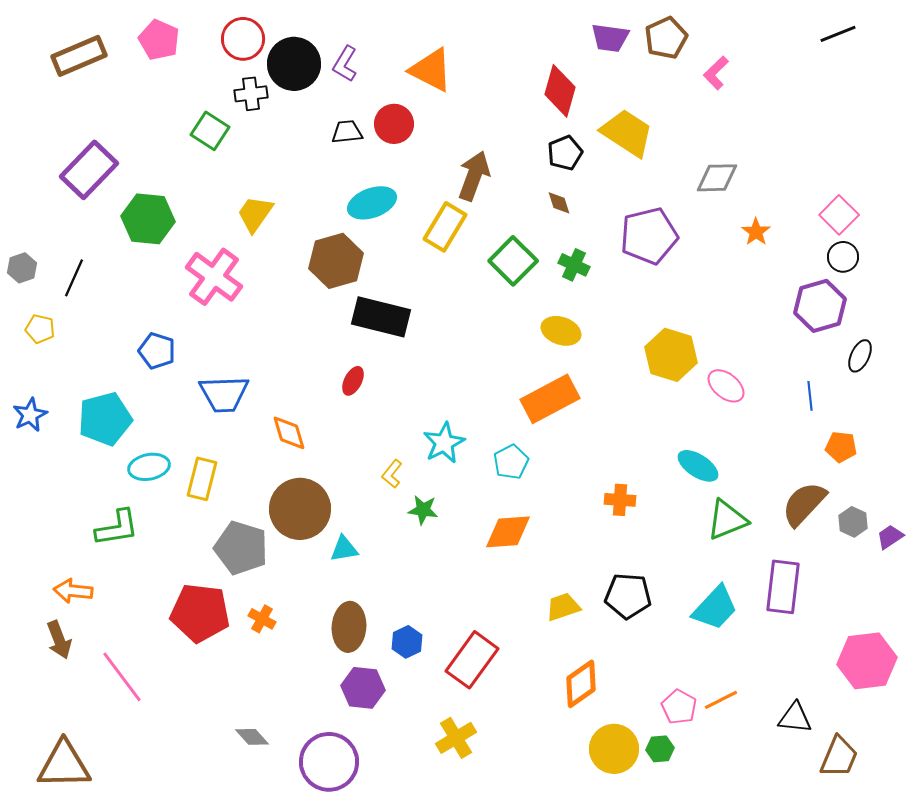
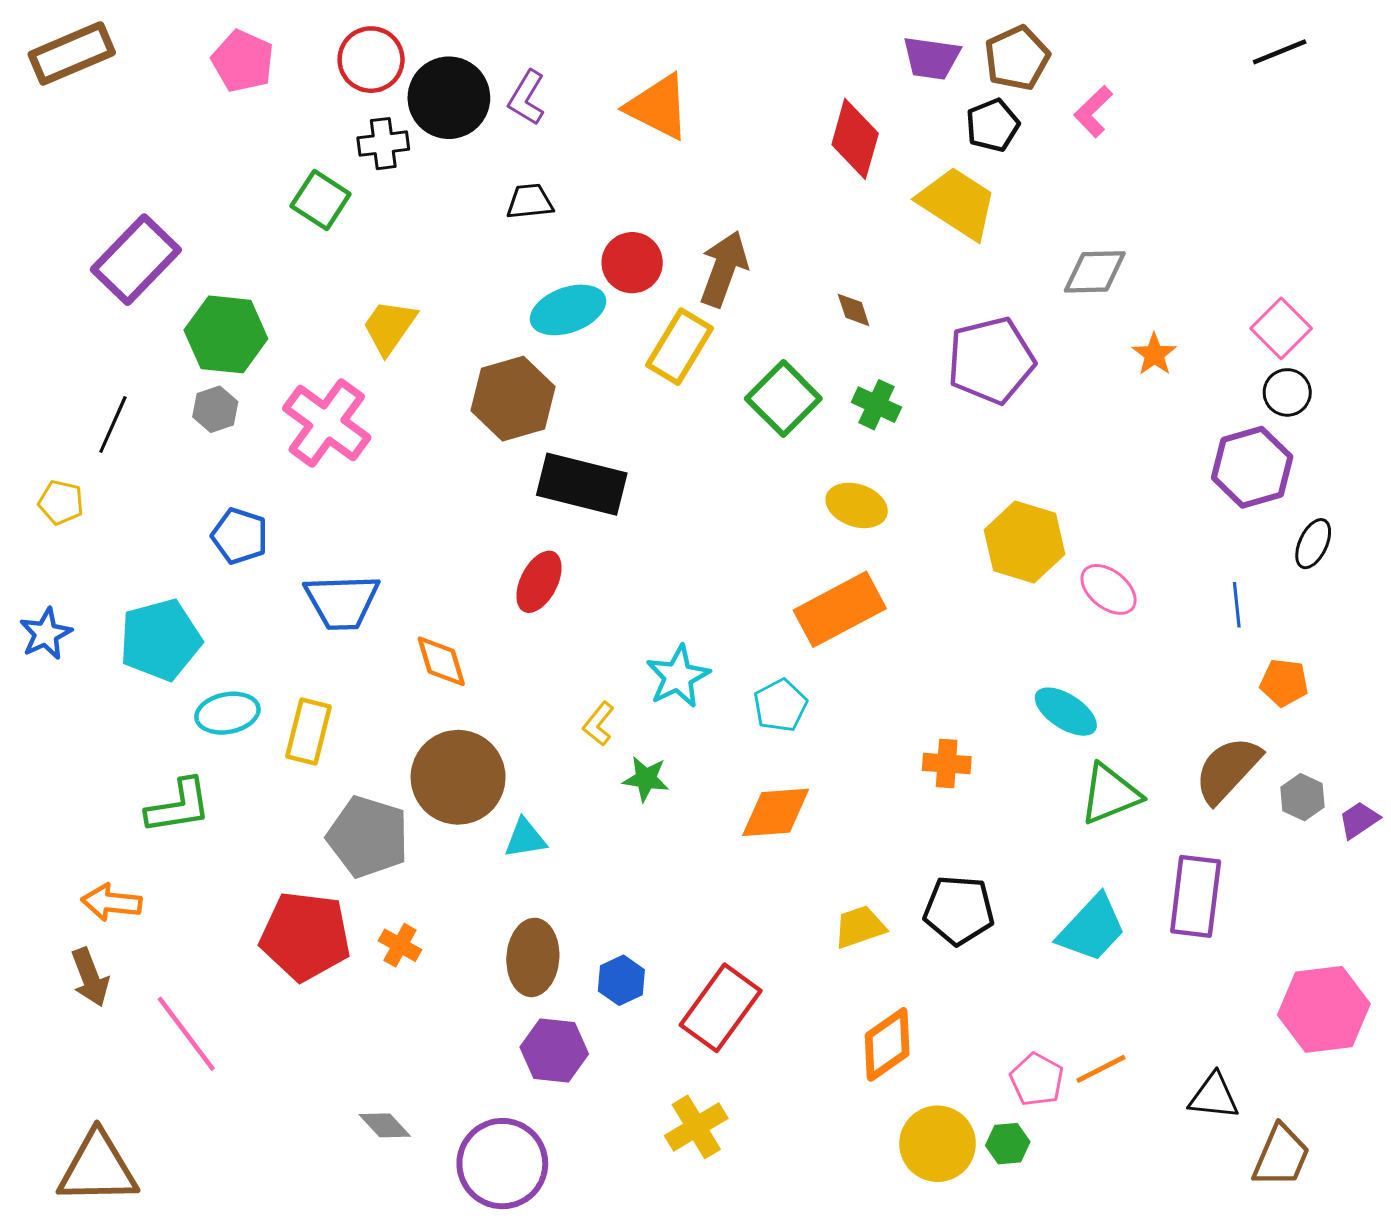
brown rectangle: (79, 56) -> (72, 53), moved
red circle: (394, 124) -> (632, 263), moved
black pentagon: (565, 153) -> (993, 125), moved
gray hexagon: (22, 268) -> (215, 409), moved
red ellipse: (353, 381) -> (539, 582), size x1.4

